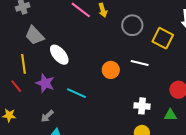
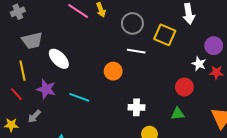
gray trapezoid: (35, 35) -> (32, 41), turned -55
white line: (140, 63) -> (136, 51), moved
white cross: (142, 106) -> (136, 107), moved
gray arrow: (47, 116) -> (34, 116), moved

